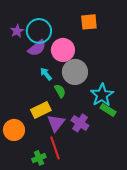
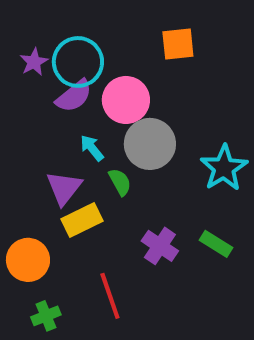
cyan star: (102, 95) -> (224, 168), moved
green rectangle: (108, 110) -> (216, 244), moved
purple triangle: (56, 123) -> (64, 188), moved
green cross: (39, 158) -> (46, 316), moved

